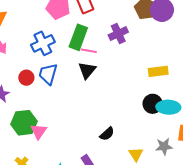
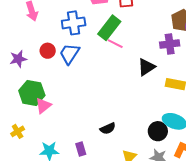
purple cross: (118, 34) -> (170, 44), moved
black triangle: (87, 70) -> (146, 67), moved
black circle: (153, 104) -> (158, 131), moved

